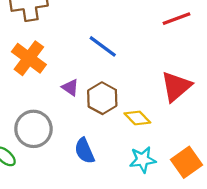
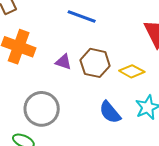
blue semicircle: (84, 151) -> (110, 112), moved

